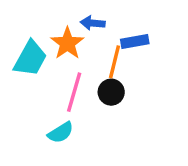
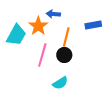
blue rectangle: (135, 42) -> (93, 25), moved
cyan semicircle: (61, 133) -> (60, 83), moved

